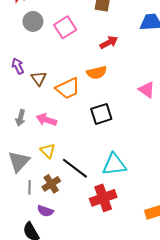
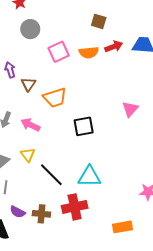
pink square: (65, 27) -> (59, 52), moved
red arrow: (109, 42) -> (114, 47), moved
orange semicircle: (97, 73) -> (89, 52), moved
pink triangle: (147, 90) -> (130, 109), turned 30
brown cross: (51, 184) -> (41, 214), moved, turned 30

